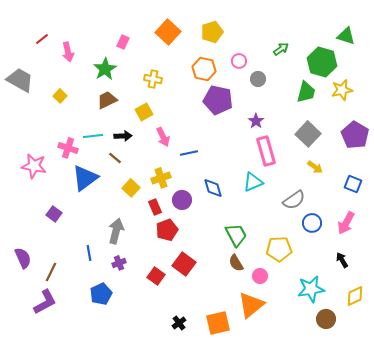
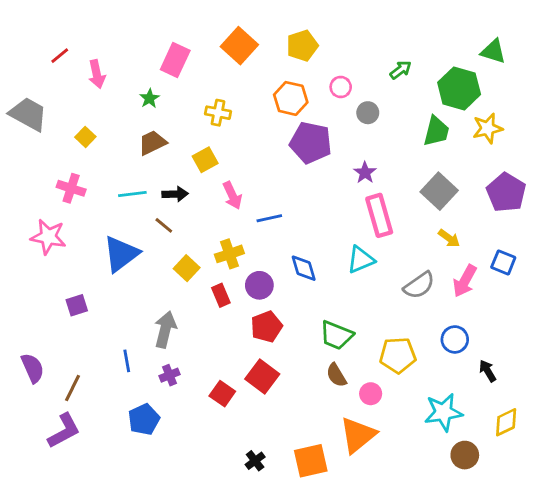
pink rectangle: (123, 42) -> (175, 60), size x1.6
green star: (105, 69) -> (150, 98), size x0.6
pink cross: (68, 148) -> (71, 188), moved
purple square: (54, 214) -> (77, 305), turned 35
blue circle: (312, 223) -> (455, 339), moved
pink arrow: (346, 223) -> (465, 281), moved
red pentagon: (167, 230) -> (266, 327), moved
green trapezoid: (236, 235) -> (336, 335), turned 140

